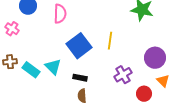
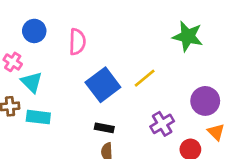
yellow line: (110, 41) -> (145, 78), turned 42
cyan triangle: (53, 67) -> (32, 82), moved
cyan rectangle: (31, 70) -> (38, 117), turned -30

